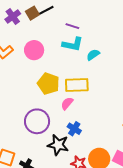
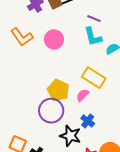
cyan L-shape: (73, 44) -> (93, 37), turned 60
yellow pentagon: (48, 84) -> (58, 90), moved
yellow rectangle: (77, 85) -> (94, 78), turned 30

